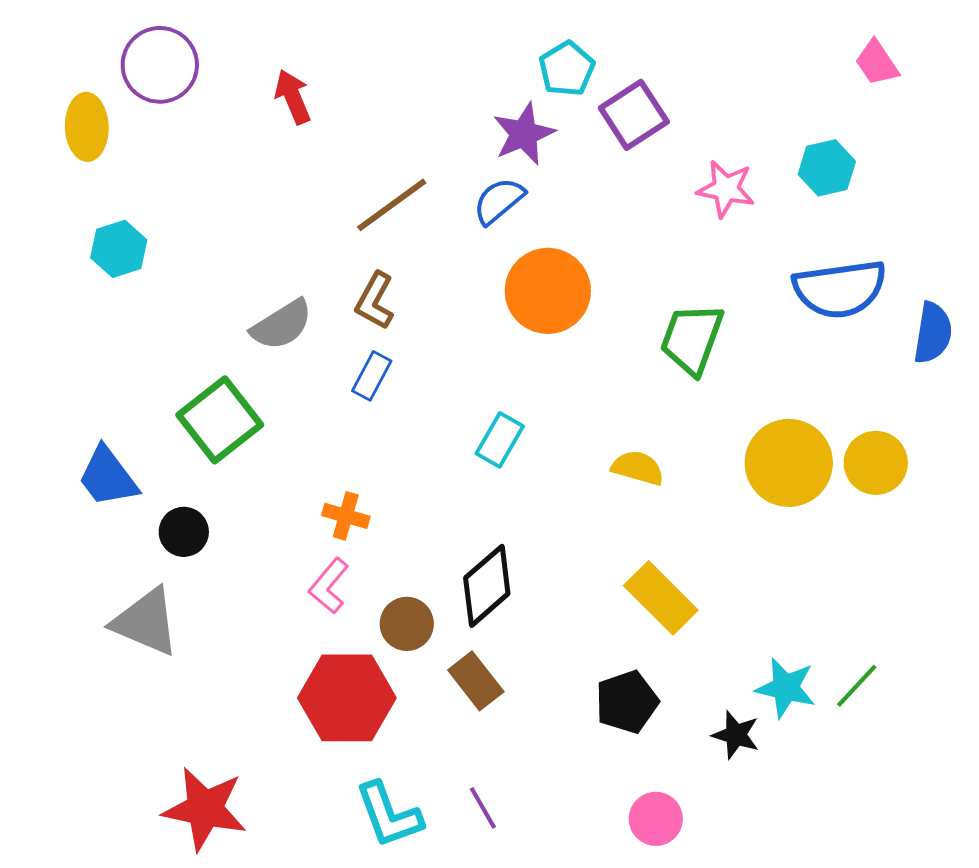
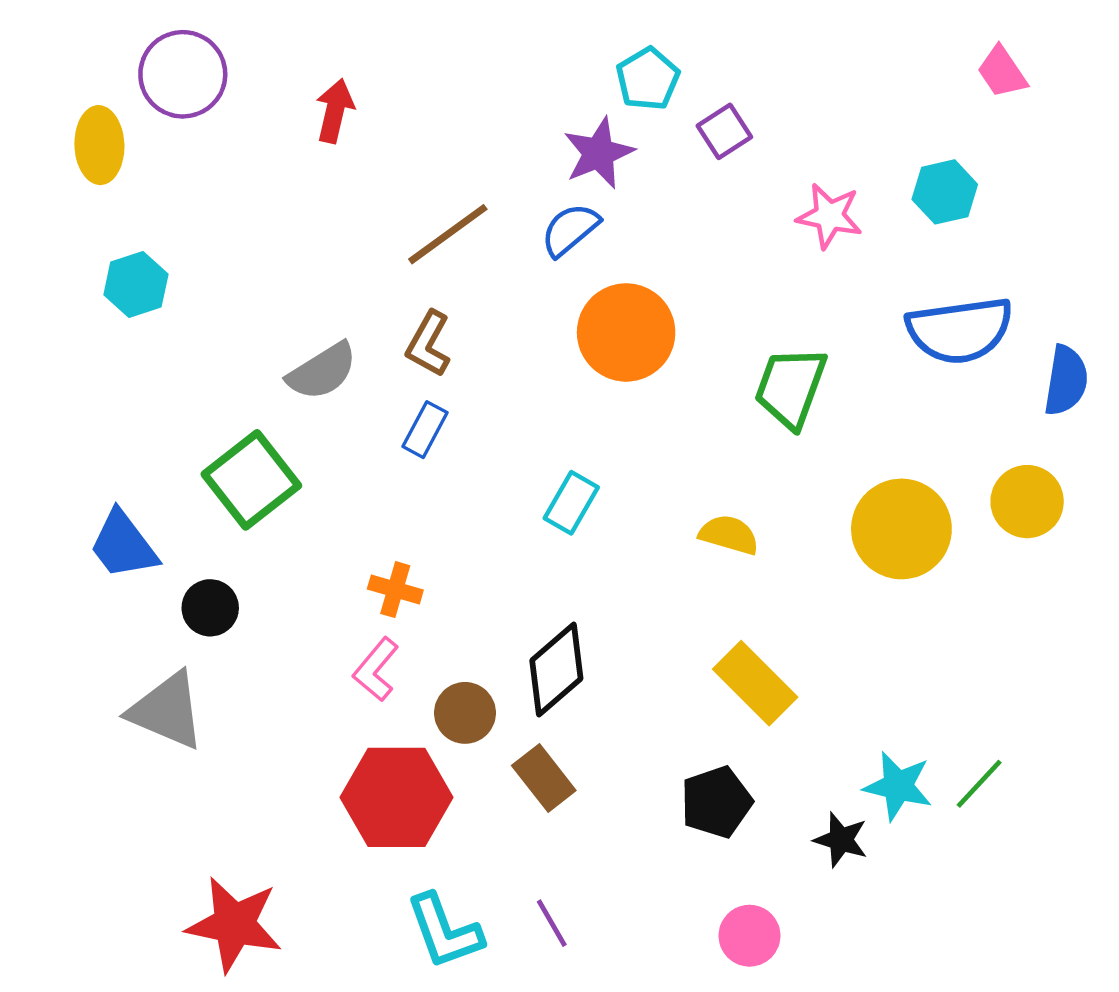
red arrow: (293, 97) -> (335, 111), turned 36
purple square: (634, 115) -> (724, 131), size x0.7
yellow circle: (876, 463) -> (1027, 502), moved

